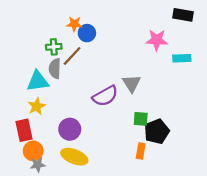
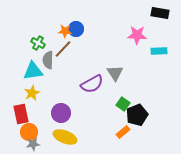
orange star: (74, 24) -> (65, 31), moved
green cross: (54, 47) -> (38, 43), moved, turned 32
green square: (141, 119) -> (123, 104), turned 32
orange rectangle: (141, 151) -> (123, 132), turned 40

